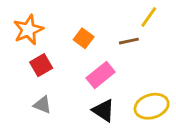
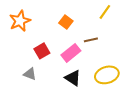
orange square: (84, 38) -> (66, 22), moved
brown line: (129, 41) -> (91, 40), moved
red square: (41, 65) -> (42, 51), moved

